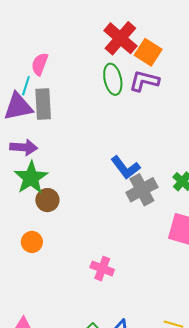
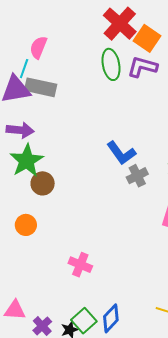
gray rectangle: (43, 104) -> (41, 87), turned -76
gray cross: (142, 190) -> (137, 176), size x0.7
pink cross: (102, 269) -> (80, 265), moved

